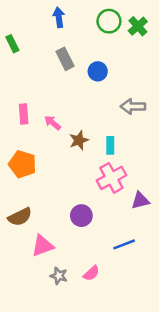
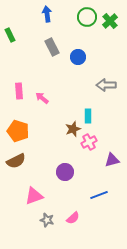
brown star: (79, 140) -> (73, 129), moved
pink cross: (111, 178) -> (89, 142), size x0.7
brown semicircle: (20, 217) -> (16, 161), moved

